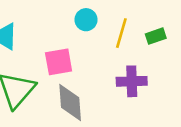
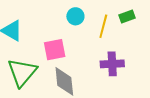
green rectangle: (156, 36) -> (127, 16), moved

